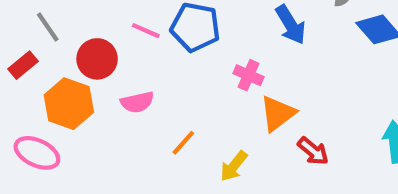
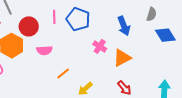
pink line: (146, 31) -> (54, 17), turned 56
orange triangle: (278, 113) -> (122, 58), moved

